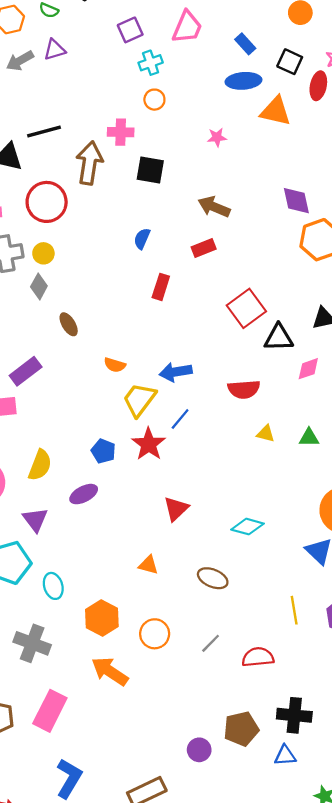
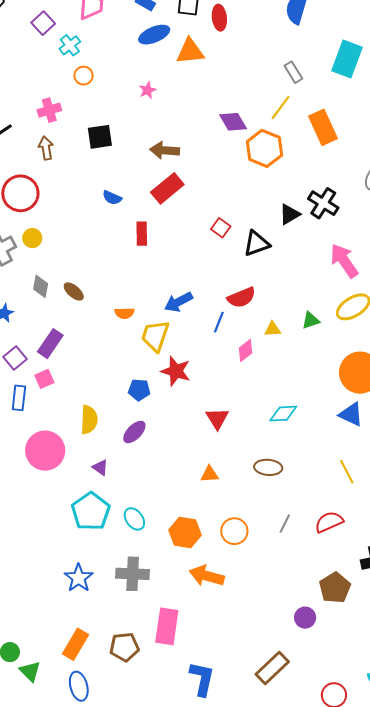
pink cross: (121, 132) -> (49, 110), moved
brown arrow: (89, 163) -> (46, 148), size x0.6
blue semicircle: (142, 239) -> (112, 198), turned -72
red rectangle: (204, 248) -> (167, 188), size x1.5
gray diamond: (39, 286) -> (41, 286), moved
red square: (246, 308) -> (221, 228), size x0.6
pink diamond: (308, 369) -> (245, 350), moved
blue line: (180, 419) -> (219, 322), moved
purple triangle: (35, 520) -> (100, 467), size x0.7

